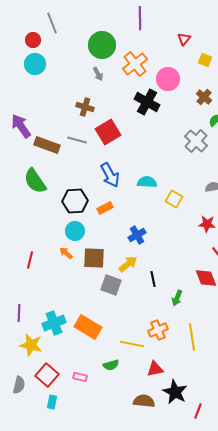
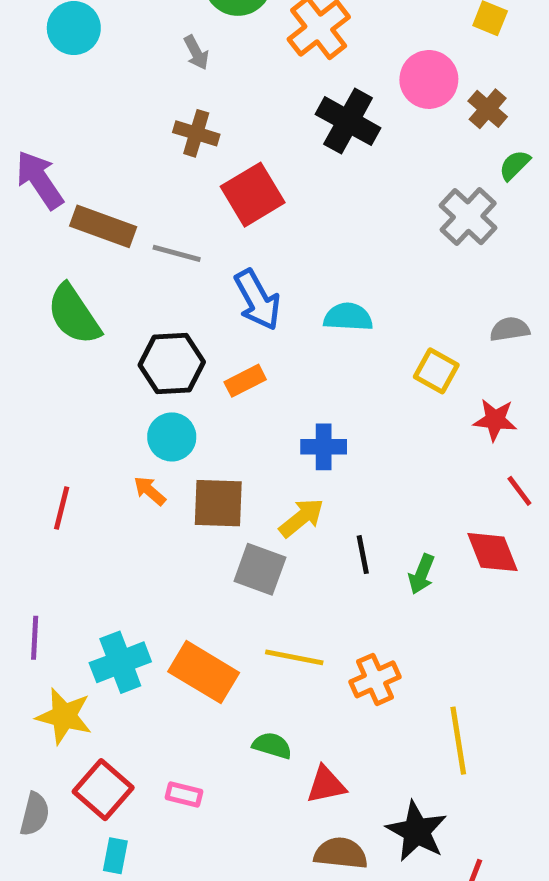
gray arrow: (98, 74) -> (196, 53), moved
pink circle: (168, 79) -> (429, 79), moved
gray line: (77, 140) -> (177, 253), moved
yellow square: (174, 199) -> (436, 371), moved
blue cross: (137, 235) -> (324, 447), turned 30
green arrow: (177, 298) -> (422, 574), moved
yellow line: (192, 337) -> (458, 741), moved
yellow line: (132, 344) -> (294, 657), moved
green semicircle: (111, 365) -> (272, 746), moved, turned -147
red triangle: (155, 369) -> (326, 785), moved

